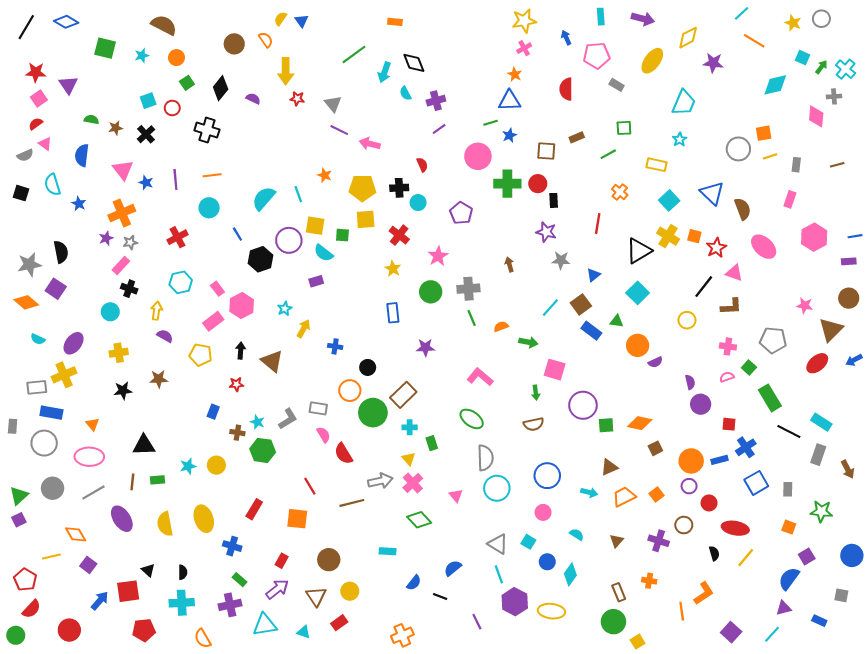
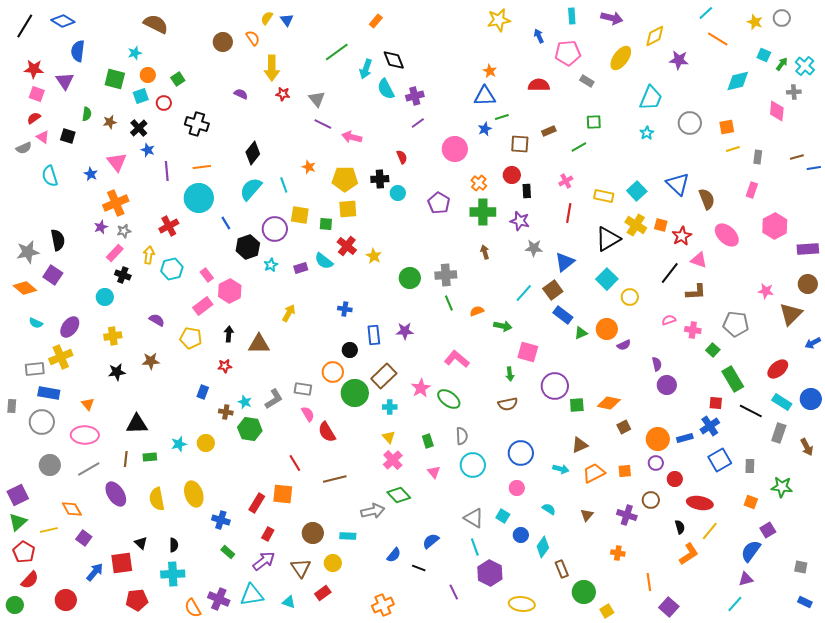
orange rectangle: (395, 22) -> (376, 21), turned -56
green square: (105, 48) -> (115, 79), moved
pink cross: (524, 48) -> (566, 181), moved
orange circle: (176, 58) -> (148, 75), moved
black diamond: (221, 88) -> (253, 153), moved
red semicircle: (566, 89) -> (539, 85), turned 90
cyan semicircle: (405, 93) -> (386, 89), size x1.5
pink square: (39, 99) -> (37, 94), turned -35
green semicircle: (91, 120) -> (87, 114), turned 88
green line: (491, 123) -> (502, 117), moved
gray circle: (738, 149) -> (690, 123), moved
blue semicircle: (82, 155) -> (78, 51), moved
yellow rectangle: (656, 165) -> (604, 196), moved
blue star: (146, 183) -> (148, 150), moved
green cross: (507, 184) -> (483, 212), moved
orange cross: (620, 192) -> (479, 183), moved
black square: (21, 193) -> (68, 136), moved
blue star: (79, 204) -> (91, 174), moved
cyan circle: (209, 208) -> (199, 198), size x1.5
red cross: (399, 235) -> (347, 246), moved
blue line: (855, 236) -> (814, 168), moved
cyan semicircle: (324, 253) -> (324, 261), moved
pink star: (438, 256) -> (421, 388), moved
purple rectangle: (849, 261) -> (808, 249), size x1.5
blue triangle: (593, 275) -> (565, 262), size x1.5
cyan star: (285, 309) -> (271, 265), moved
yellow arrow: (157, 311) -> (149, 255), moved
blue rectangle: (393, 313) -> (374, 335), moved
yellow circle: (687, 320) -> (630, 297), moved
green triangle: (617, 321) -> (581, 333), moved, turned -32
blue cross: (335, 346) -> (345, 309), moved
brown triangle: (272, 361) -> (259, 344), turned -40
red ellipse: (817, 363) -> (778, 369), moved
pink semicircle: (727, 377) -> (669, 320), moved
red square: (729, 424) -> (716, 403), moved
green rectangle: (432, 443) -> (428, 441), moved
gray semicircle: (485, 458) -> (462, 436), size x0.7
gray arrow: (380, 481) -> (373, 511), moved
orange square: (656, 495) -> (625, 471), turned 32
green triangle: (19, 496) -> (18, 522), moved
red rectangle: (254, 509) -> (257, 503), moved
purple square: (19, 520) -> (18, 495), size x1.5
cyan rectangle: (388, 551) -> (348, 536), moved
blue circle: (852, 555) -> (811, 399), moved
brown rectangle: (619, 592) -> (562, 569), moved
orange L-shape: (704, 593) -> (689, 554), moved
purple cross: (230, 605) -> (219, 599), moved, turned 35
yellow ellipse: (551, 611) -> (522, 604), moved
blue rectangle: (819, 621) -> (805, 602), moved
purple square: (731, 632) -> (669, 607), moved

